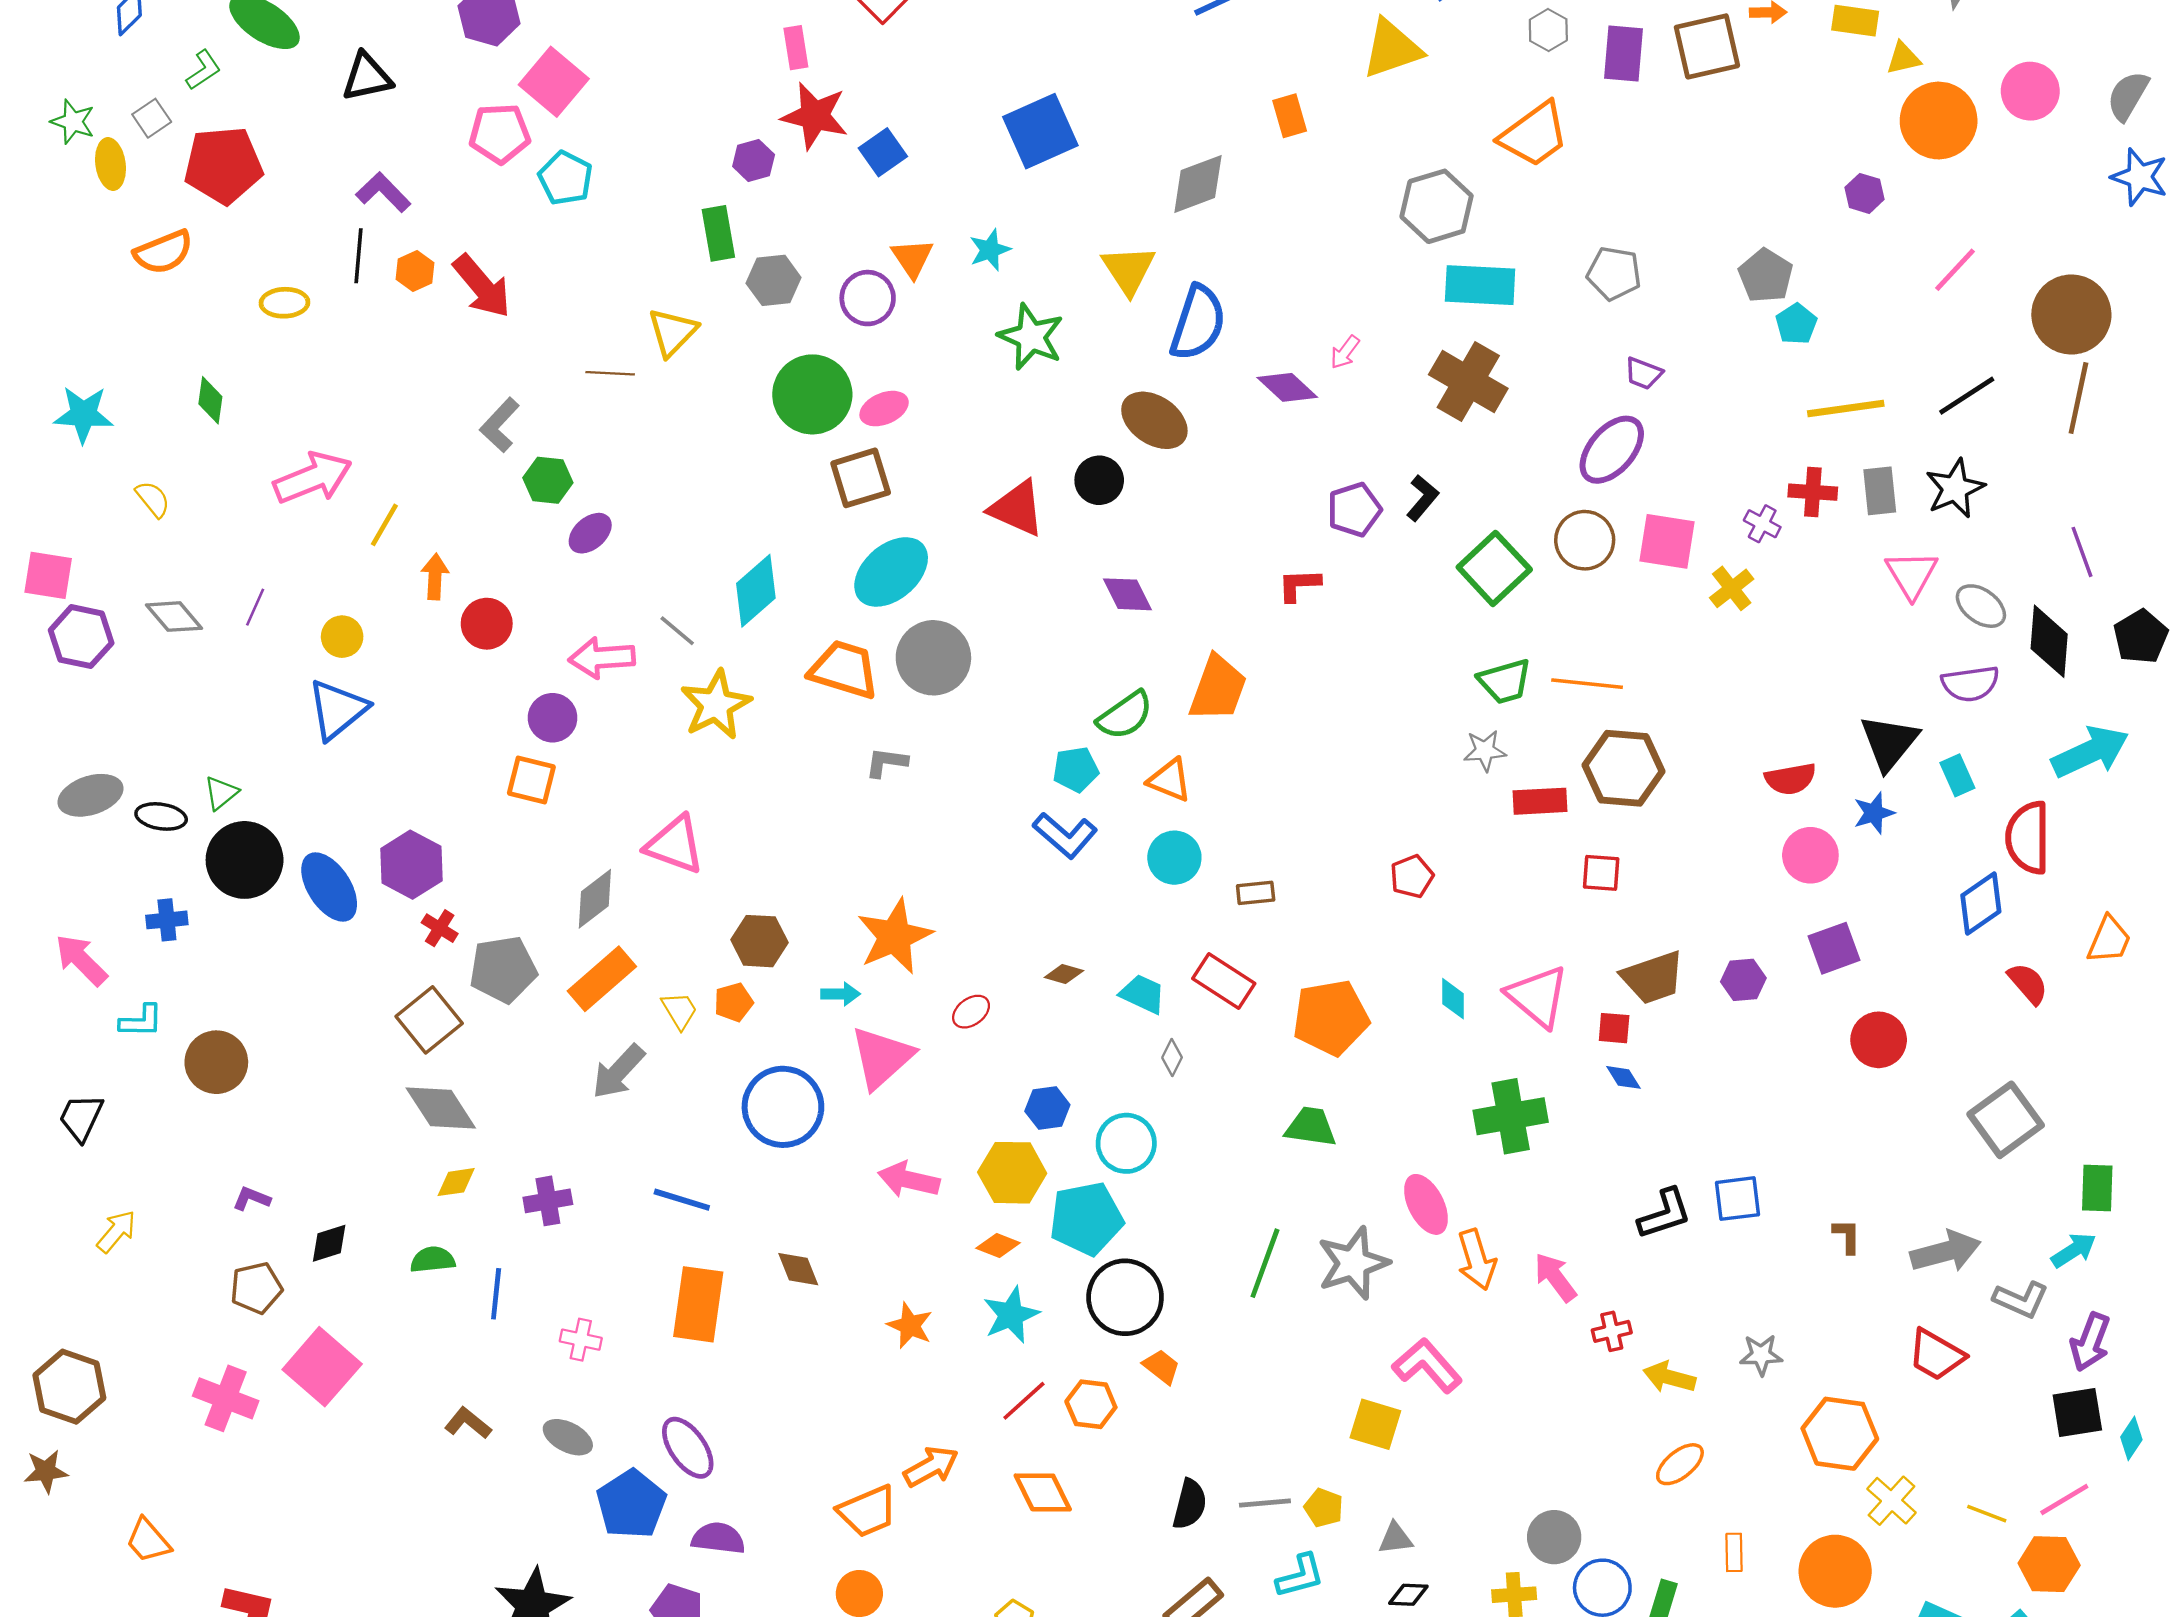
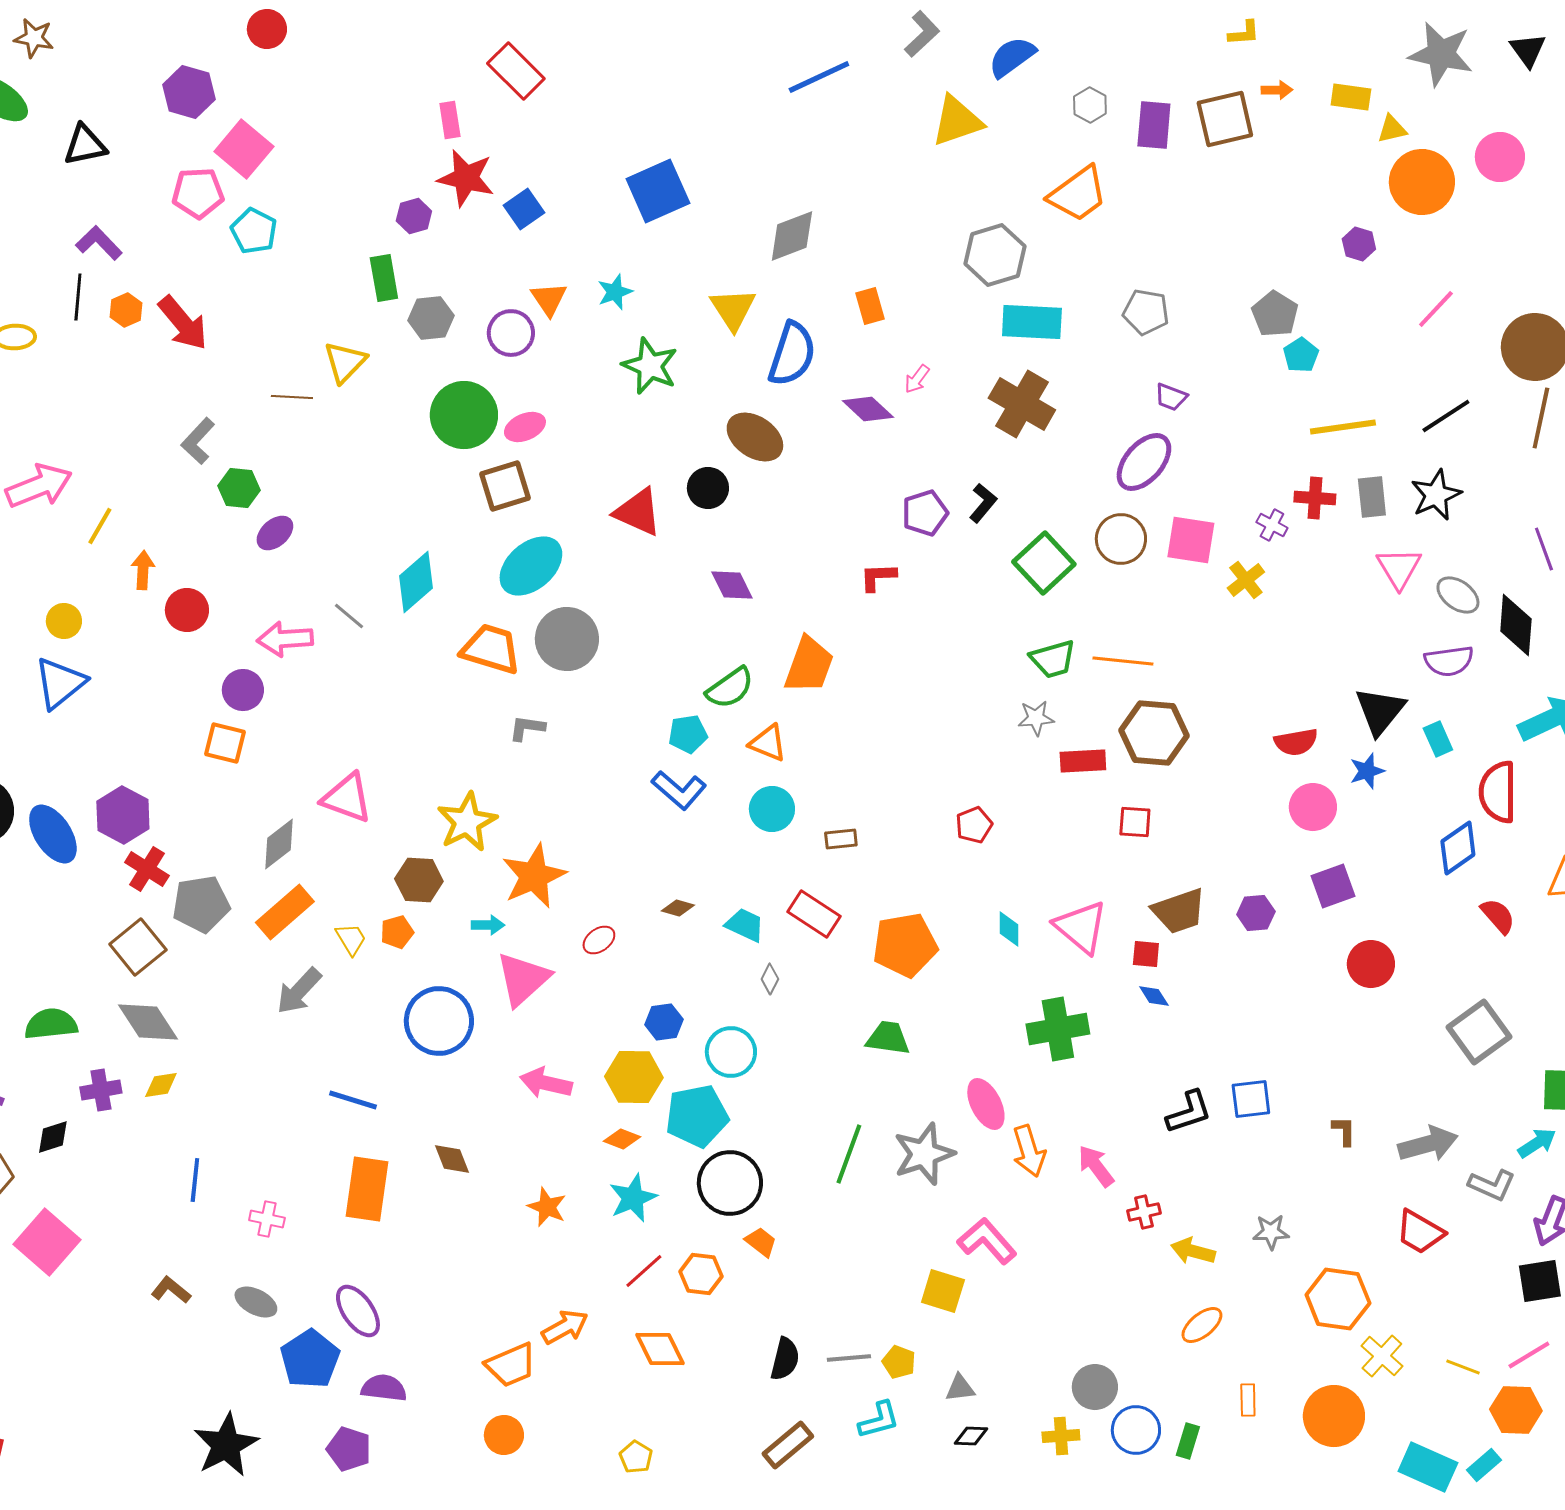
orange rectangle: (1290, 116) -> (870, 306), moved
yellow star: (716, 705) -> (467, 822), moved
red cross: (440, 928) -> (147, 869), size x1.4
purple cross: (548, 1201) -> (101, 1090), moved
green semicircle: (433, 1260) -> (51, 1024), moved, size x1.4

